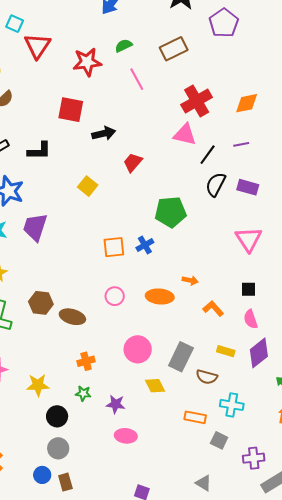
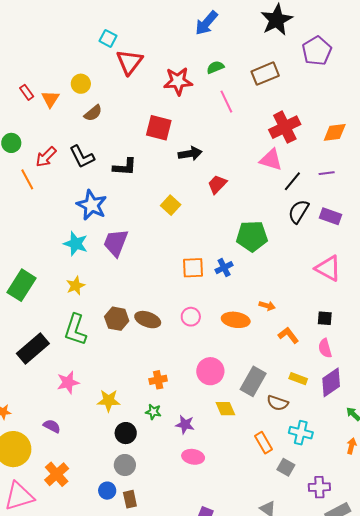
pink triangle: (249, 239) -> (328, 268), turned -32
brown ellipse: (72, 317) -> (148, 320), moved
orange rectangle: (195, 417) -> (264, 443), turned 45

